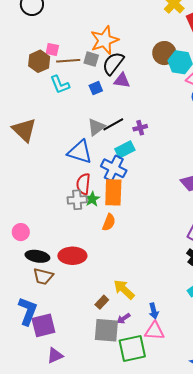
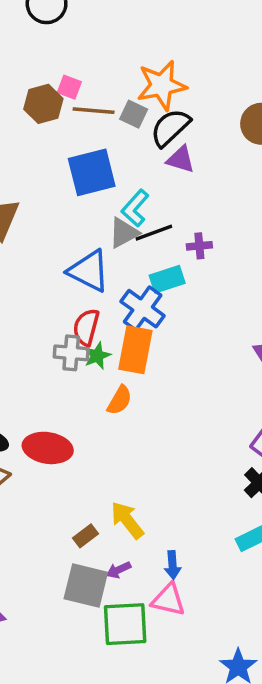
cyan L-shape: (60, 85) -> (135, 208), moved, turned 55
blue square: (96, 88) -> (92, 172), moved, size x2.0

